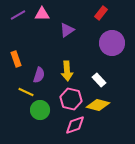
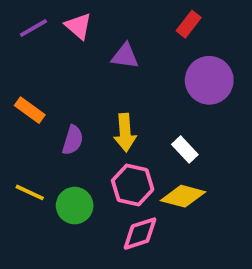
pink triangle: (42, 14) -> (78, 26), turned 42
purple triangle: (67, 30) -> (125, 56), turned 42
orange rectangle: (16, 59) -> (30, 110), turned -35
yellow line: (26, 92) -> (30, 192), moved

